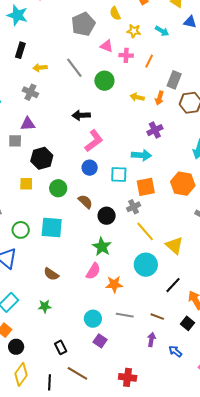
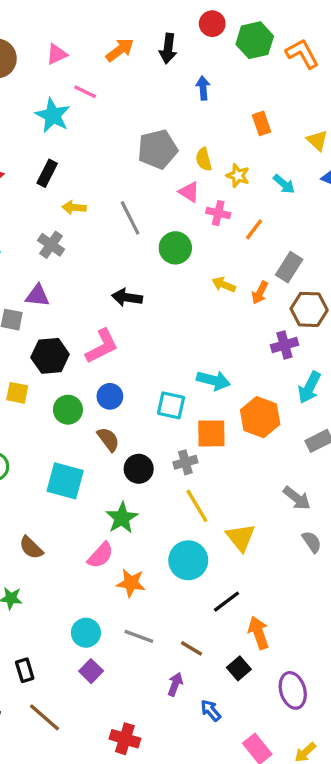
yellow semicircle: (115, 13) -> (204, 159), moved
purple cross: (155, 130) -> (284, 345), moved
pink L-shape: (94, 141) -> (102, 346), moved
blue circle: (90, 168) -> (110, 396), moved
orange hexagon: (183, 184) -> (260, 417), moved
cyan square: (52, 228) -> (65, 481), moved

